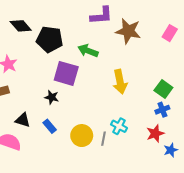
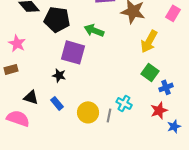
yellow arrow: (120, 82) -> (149, 41), moved, turned 40
green square: (163, 89) -> (150, 72), moved

